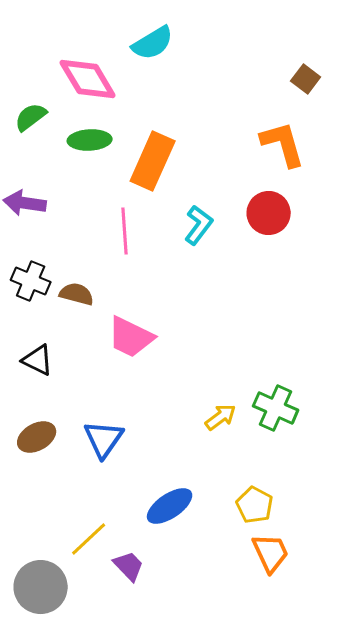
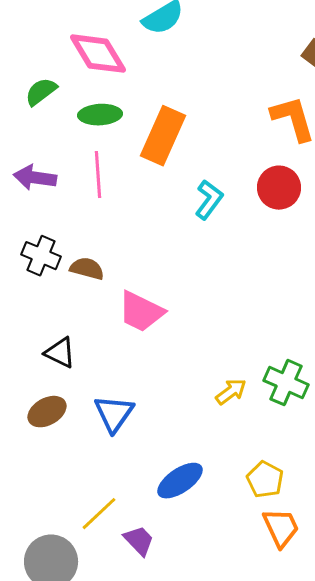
pink line: (125, 231) -> (98, 175), moved
black triangle: (38, 360) -> (60, 353), moved

